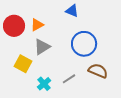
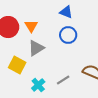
orange triangle: (37, 25) -> (31, 26), turned -32
blue circle: (84, 44) -> (68, 35), moved, size x0.7

